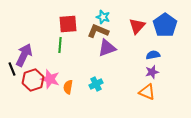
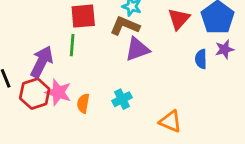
purple arrow: (24, 55) -> (42, 62), moved
blue semicircle: (153, 55) -> (201, 59), turned -80
purple star: (152, 72) -> (225, 49), moved
orange triangle: (147, 92) -> (171, 121), moved

